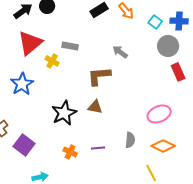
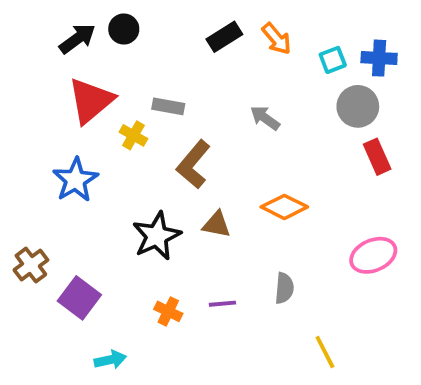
cyan square: (155, 22) -> (333, 60), turned 32
brown L-shape: (99, 76) -> (193, 164), moved, turned -45
pink ellipse: (159, 114) -> (373, 255), moved
orange diamond: (163, 146) -> (284, 207), moved

